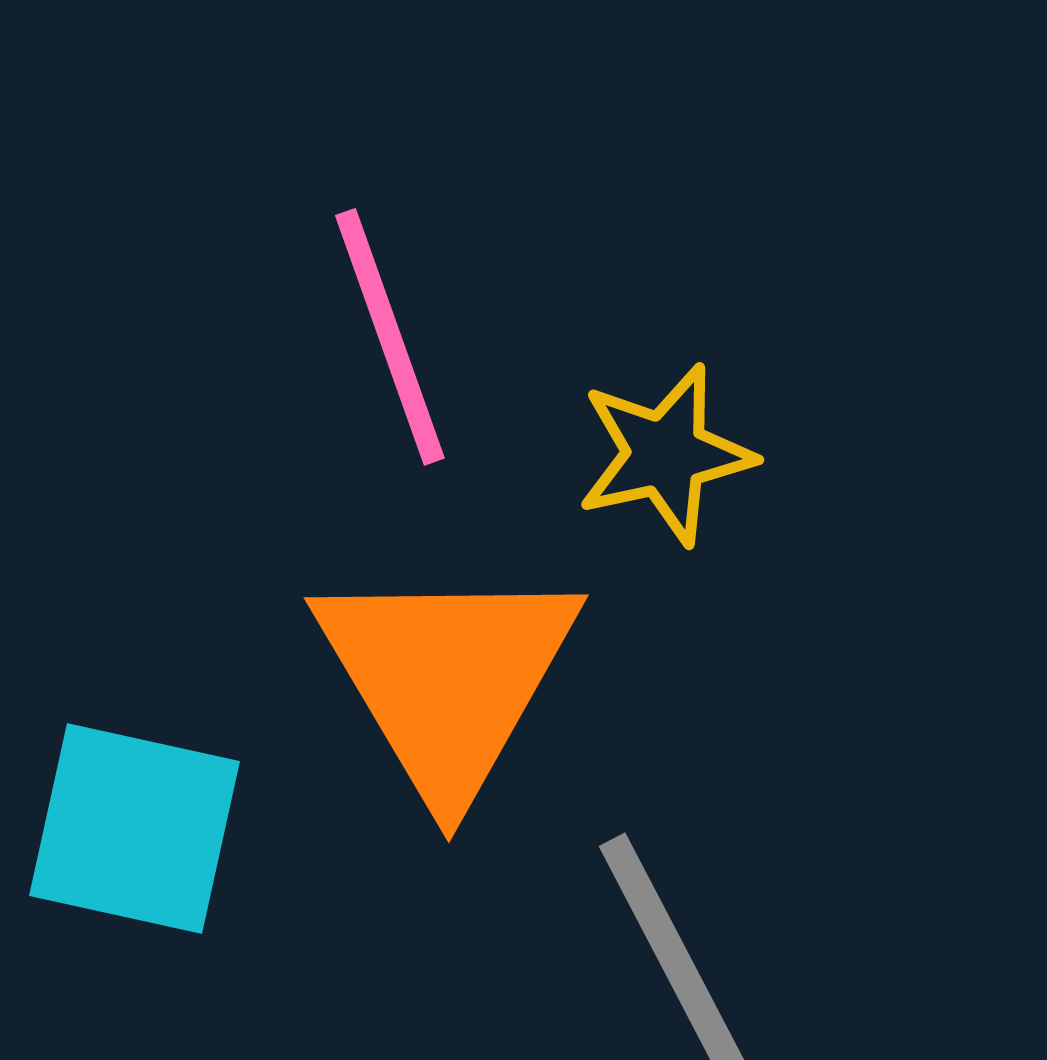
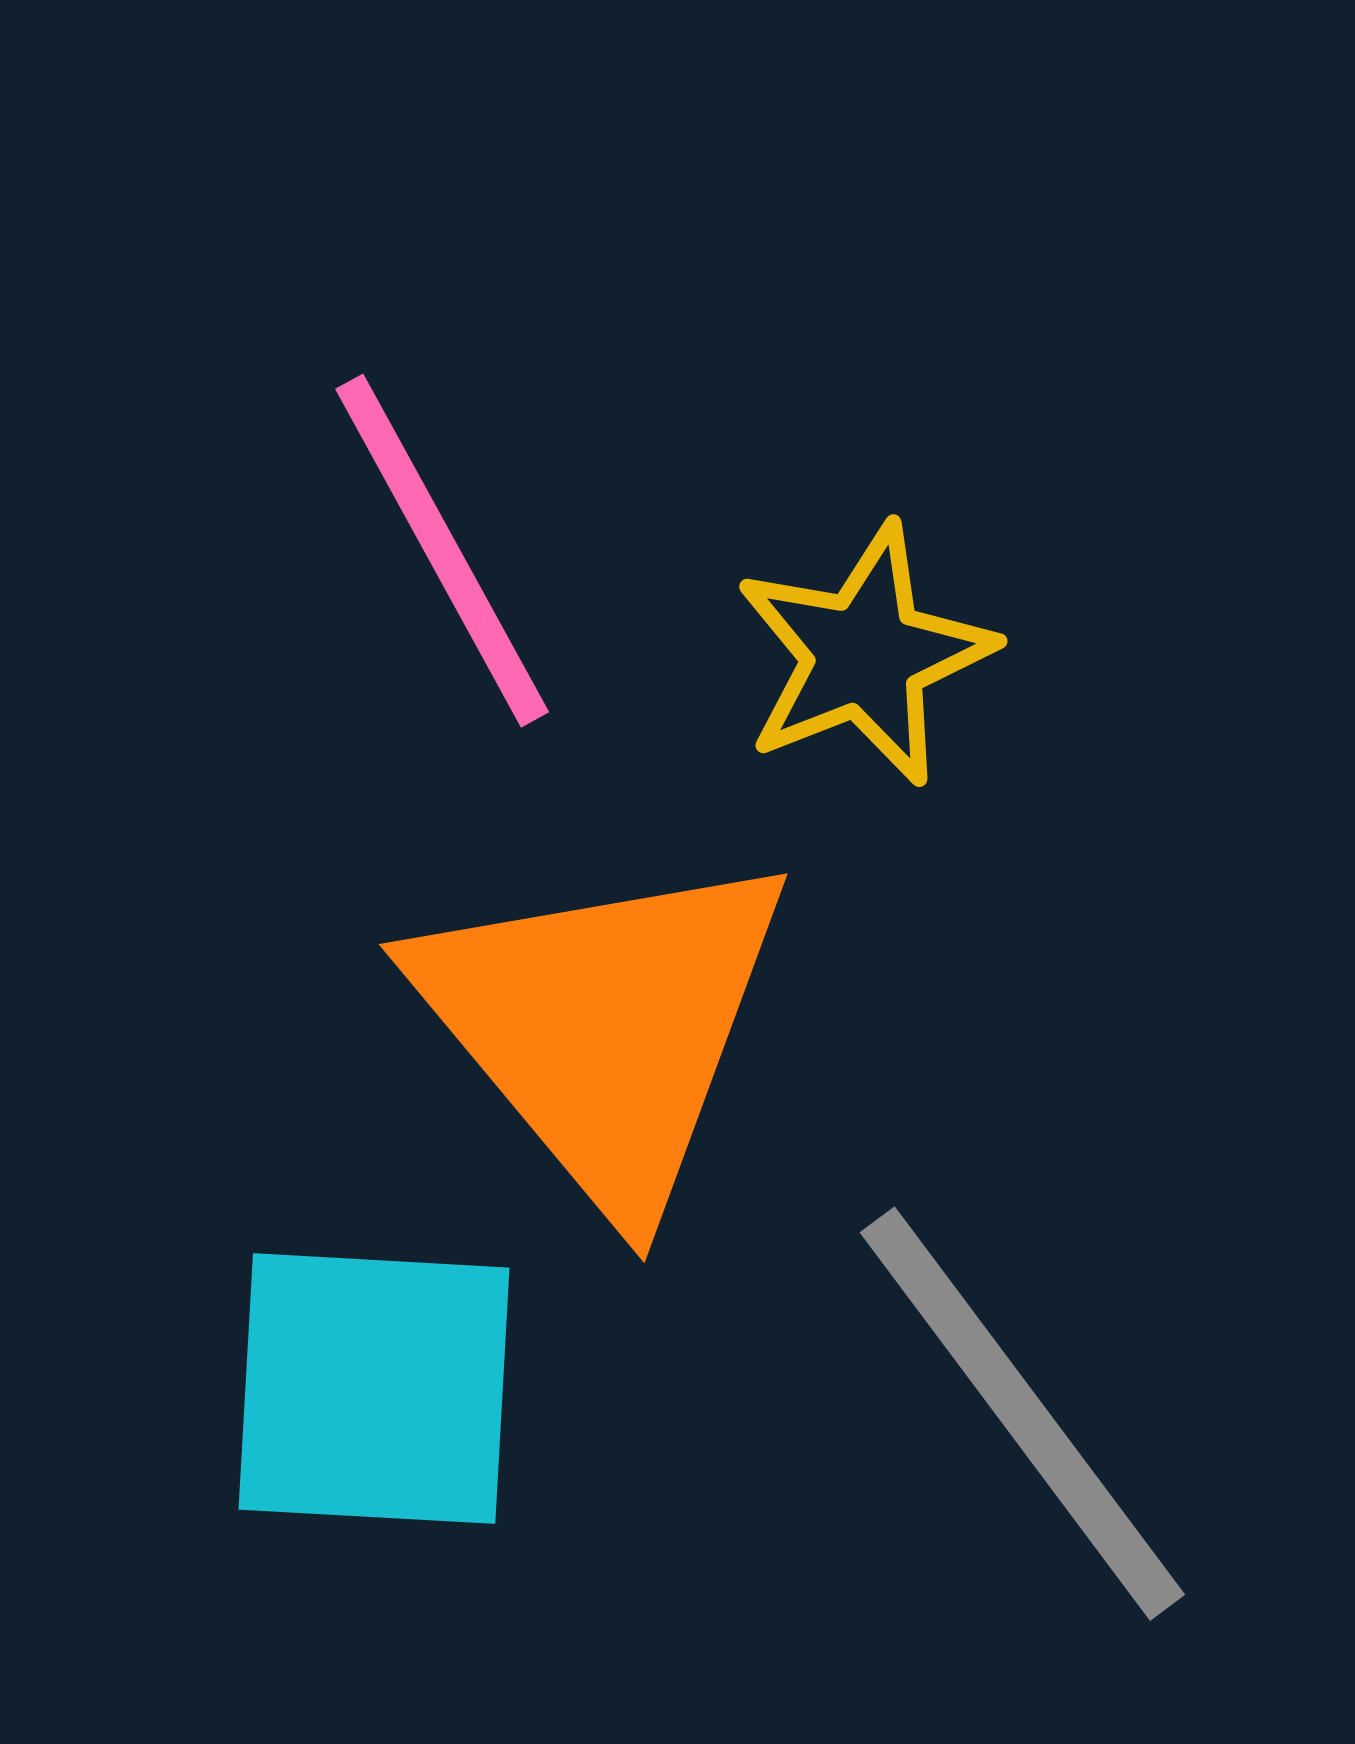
cyan square: (134, 828) -> (374, 1389), moved

